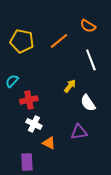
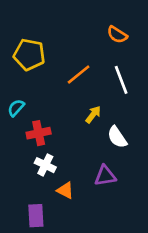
orange line: (59, 41) -> (79, 75), moved

